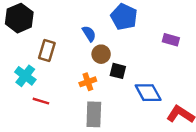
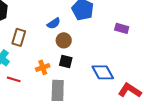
blue semicircle: (89, 34) -> (54, 23), turned 88
black square: (118, 71) -> (66, 61), moved
orange cross: (88, 82) -> (43, 67), moved

